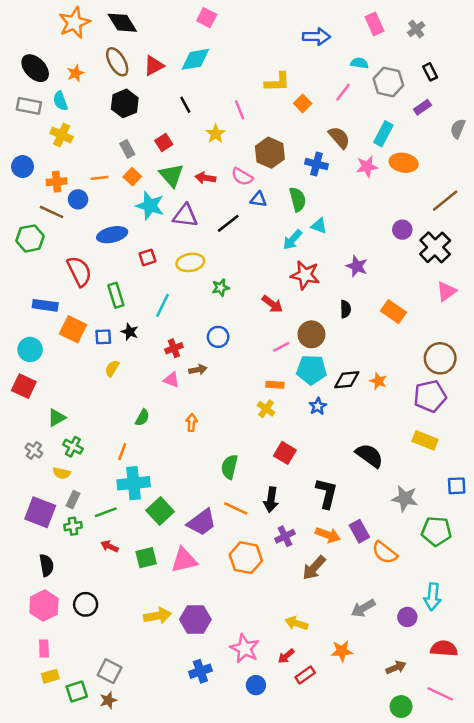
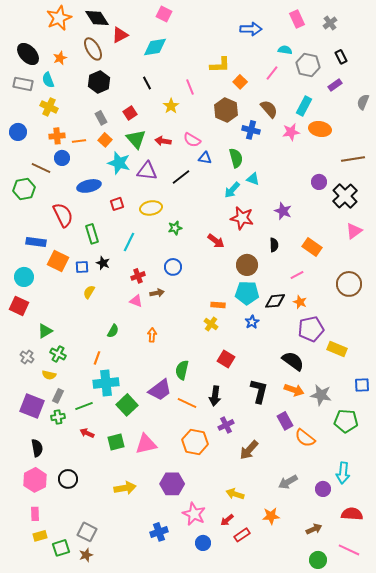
red triangle: (154, 66) -> (120, 35), moved
brown hexagon: (270, 153) -> (226, 110), moved
orange cross: (57, 182) -> (57, 136), moved
brown line: (445, 201) -> (353, 159), turned 30
pink line: (281, 347) -> (297, 275), moved
purple pentagon: (430, 396) -> (311, 329), moved
purple trapezoid: (202, 522) -> (160, 390), moved
orange arrow: (328, 535) -> (294, 390), moved
purple hexagon: (195, 619) -> (172, 484), moved

